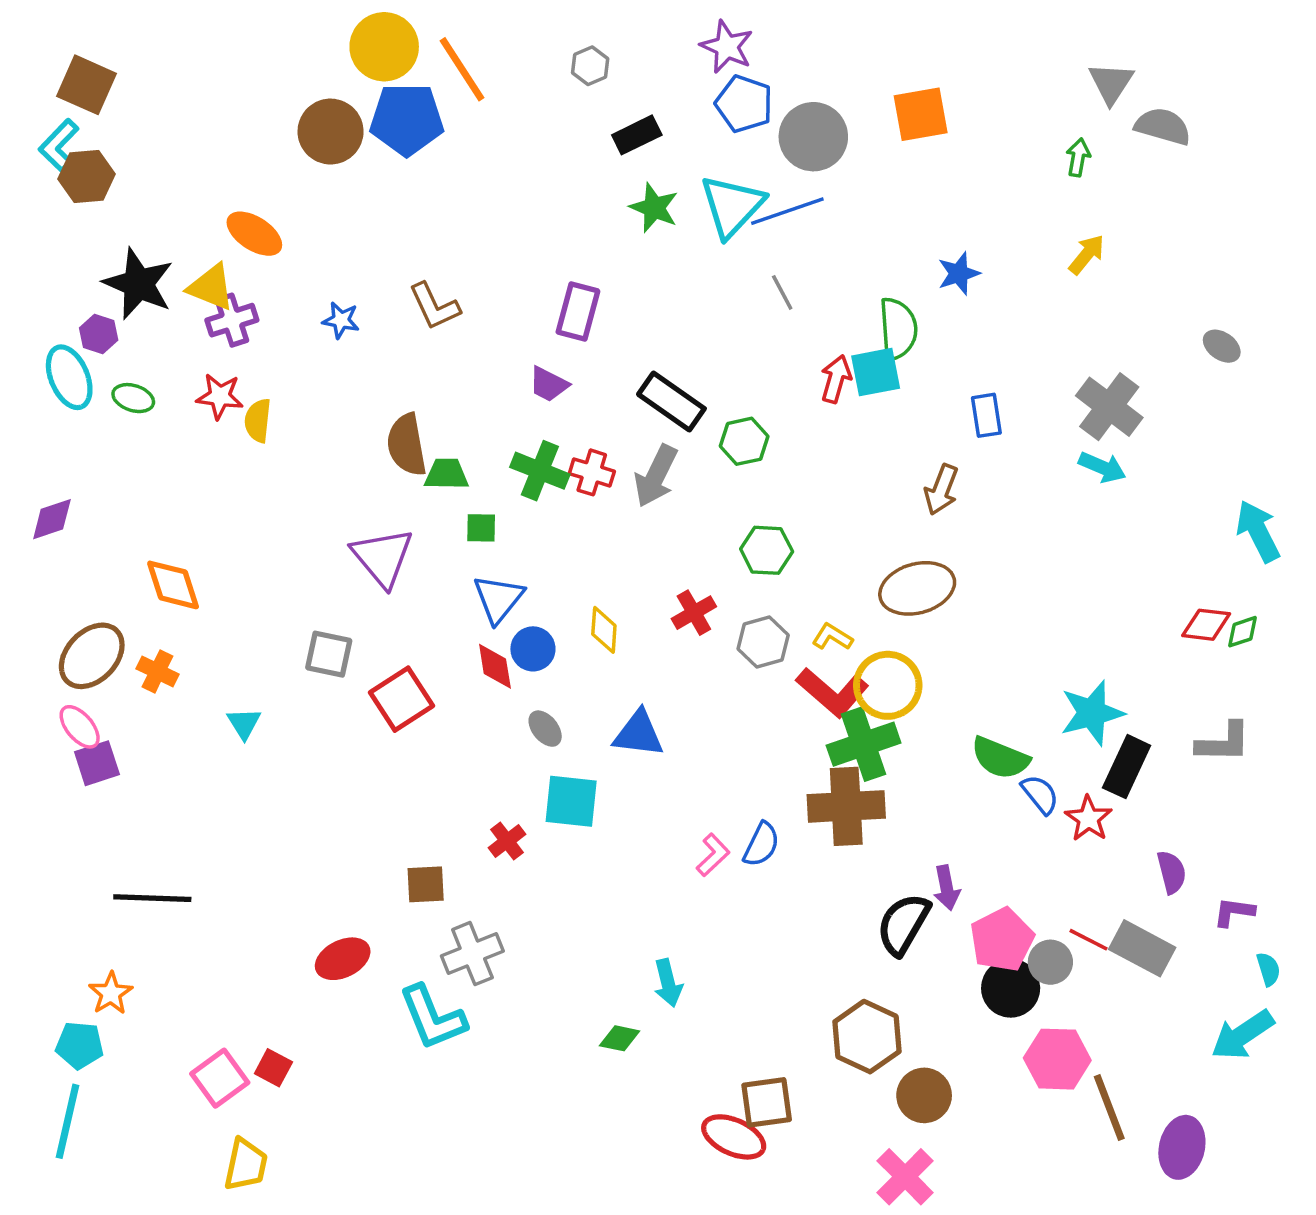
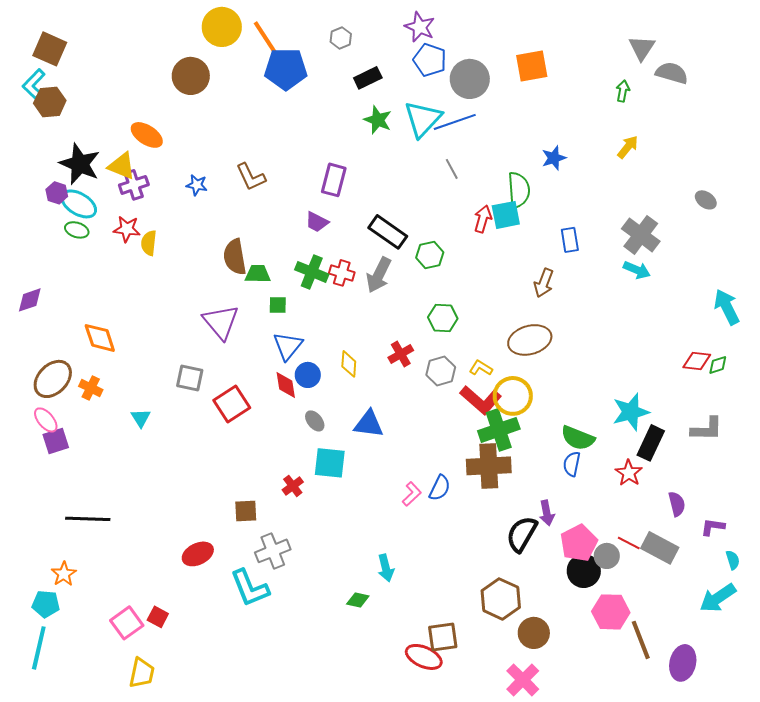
blue pentagon: (407, 119) -> (286, 69), moved
cyan ellipse: (69, 377) -> (79, 204), moved, turned -36
blue semicircle: (1040, 794) -> (572, 464), moved, turned -130

